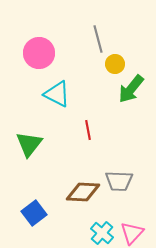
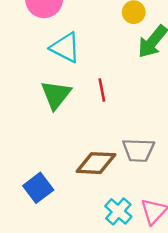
green triangle: (29, 144) -> (56, 95), moved

